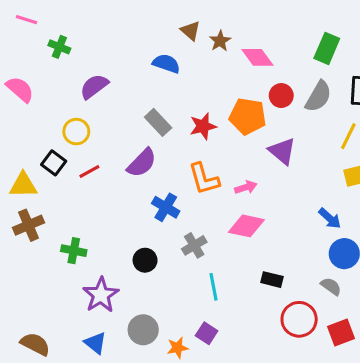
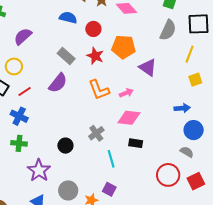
red circle: (281, 96) -> (93, 29), moved
red star: (203, 126) -> (95, 56), turned -30
blue cross: (166, 207) -> (19, 116), moved
blue arrow: (330, 218) -> (182, 108), turned -42
black rectangle: (272, 280) -> (136, 143), moved

